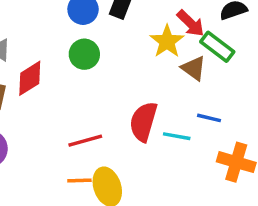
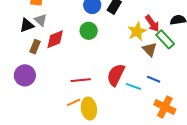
orange line: (79, 181) -> (74, 102), turned -32

